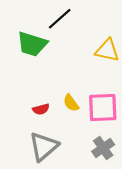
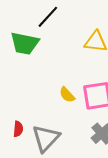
red semicircle: (41, 109) -> (18, 129), moved, turned -63

